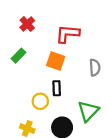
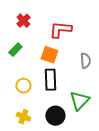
black rectangle: (57, 88) -> (50, 80), size x1.5
yellow circle: (40, 101) -> (23, 86), moved

